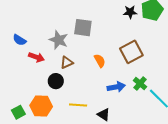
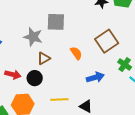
red arrow: (36, 57) -> (13, 75), moved
green cross: (140, 84) -> (125, 65), moved

